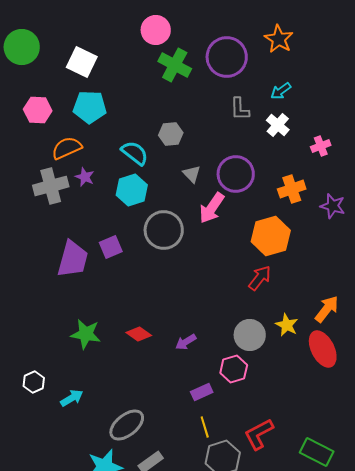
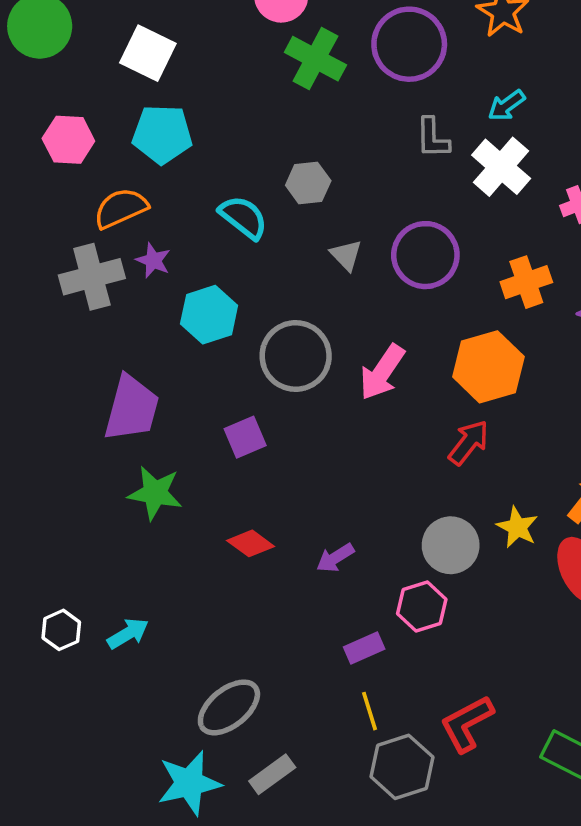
white cross: (278, 125) -> (501, 167), size x1.4
cyan hexagon: (132, 190) -> (209, 315), moved
pink arrow: (212, 208) -> (382, 372), moved
purple square: (111, 247) -> (245, 437), moved
green star: (86, 334) -> (155, 493), moved
cyan arrow: (72, 398) -> (128, 634), moved

